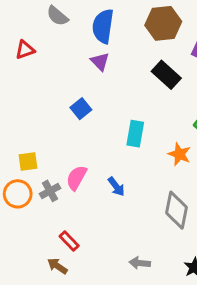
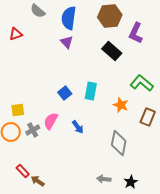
blue square: (81, 109) -> (65, 93), moved
red rectangle: (69, 241) -> (23, 171), moved
gray arrow: (140, 263) -> (104, 179), moved

